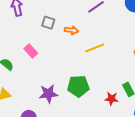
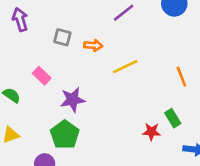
green pentagon: (78, 86) -> (65, 135), moved, turned -30
purple star: (48, 94) -> (73, 100), moved

